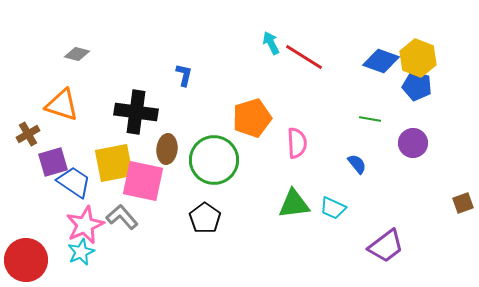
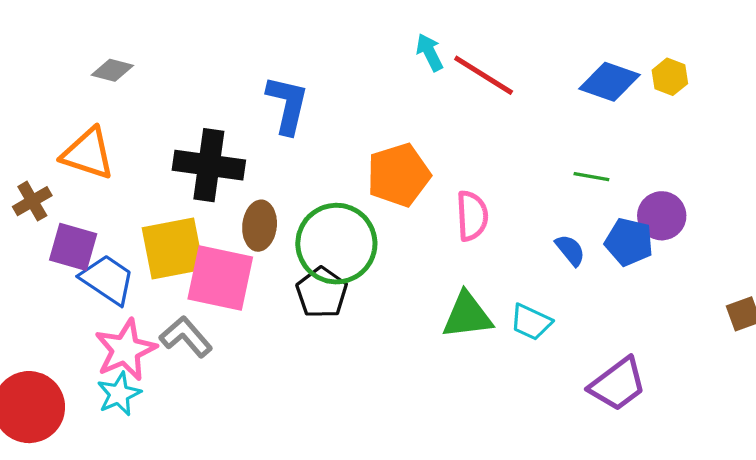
yellow hexagon: (418, 58) -> (670, 77), size x0.6
blue L-shape: (184, 75) -> (287, 105), size x1.6
blue pentagon: (417, 86) -> (629, 242), moved
purple square: (53, 162) -> (73, 247), turned 32
black pentagon: (205, 218) -> (322, 293), moved

